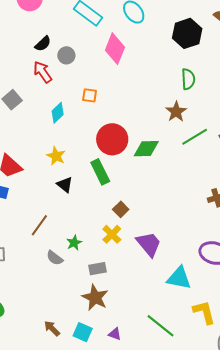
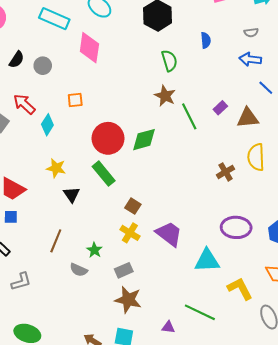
red arrow: (43, 72) -> (24, 104), moved
green line: (195, 137) -> (189, 116), turned -72
black triangle: (65, 185) -> (72, 195), turned 30
purple triangle: (115, 334) -> (168, 327), moved

